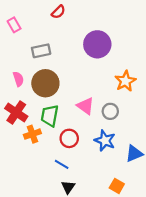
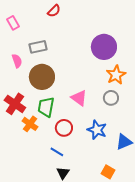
purple circle: (97, 44) -> (104, 47), moved
pink semicircle: (18, 79) -> (17, 61), moved
gray circle: (110, 111) -> (111, 98), moved
orange cross: (32, 134) -> (30, 124), turned -35

